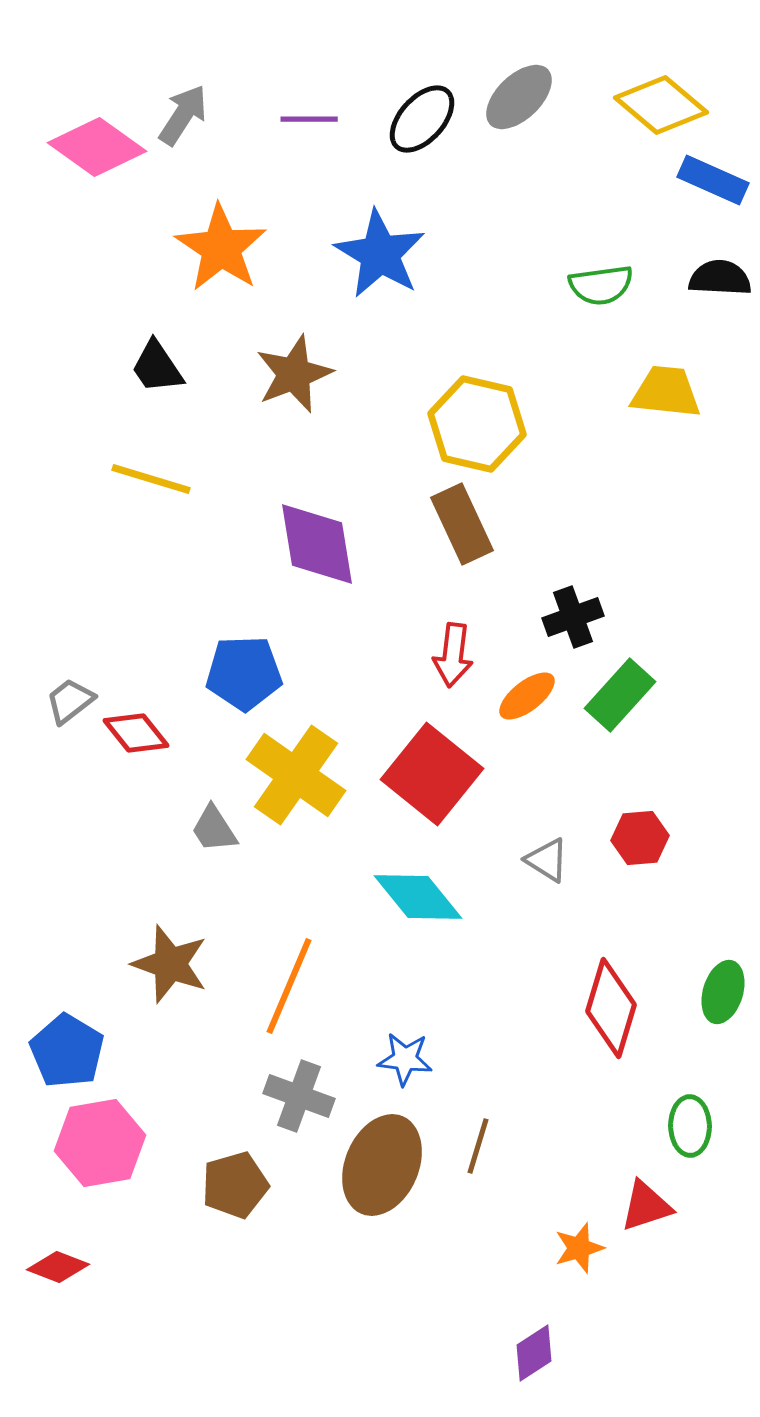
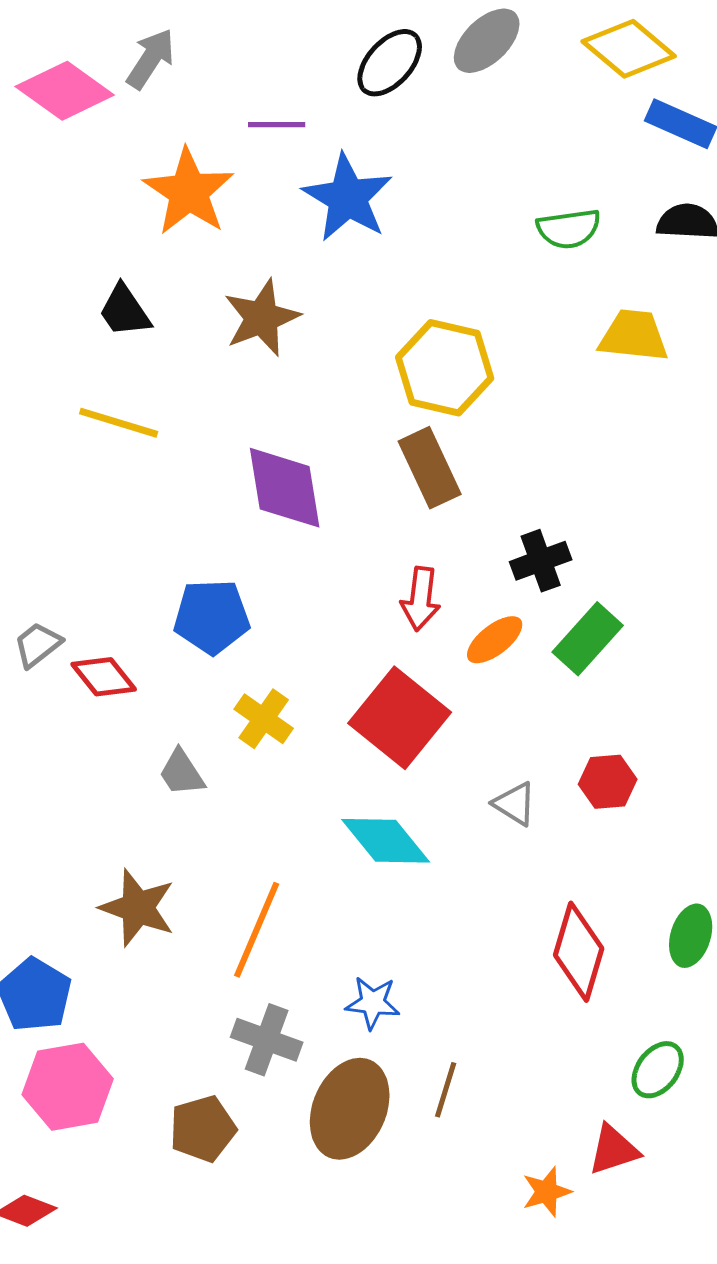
purple line: (309, 119) -> (277, 125), moved
yellow cross: (296, 775) -> (264, 719), size x0.6
green ellipse: (690, 1126) -> (658, 1070), turned 38

